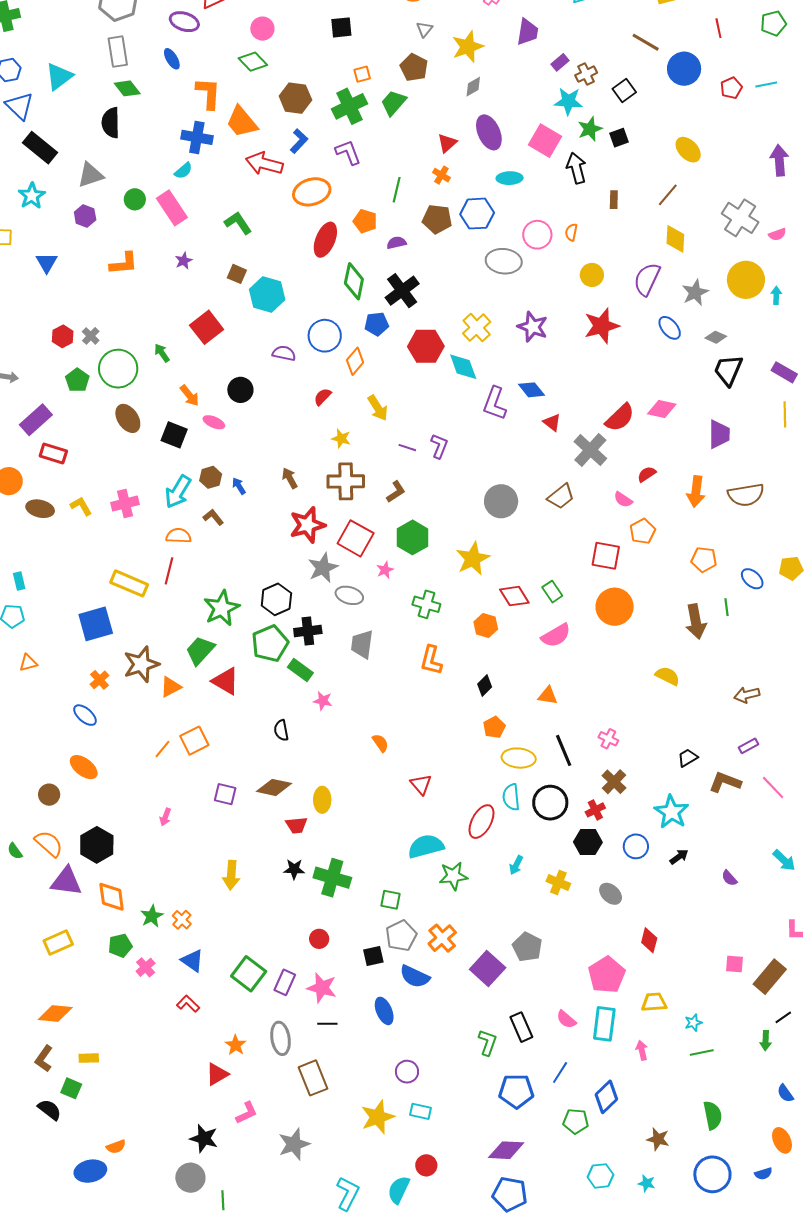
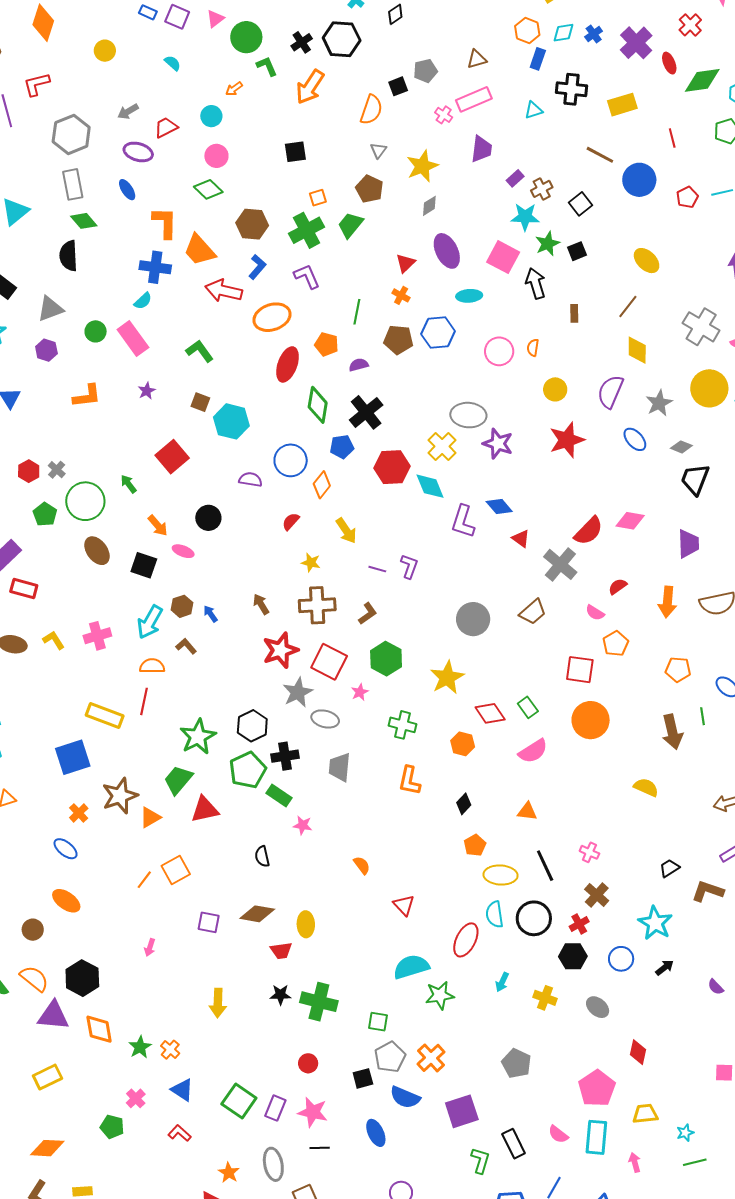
gray ellipse: (504, 261) -> (468, 415), moved
red triangle: (226, 681) -> (205, 809), turned -40
green pentagon: (120, 946) -> (112, 1127), moved, turned 30
purple square: (488, 968) -> (462, 1111), moved, turned 32

